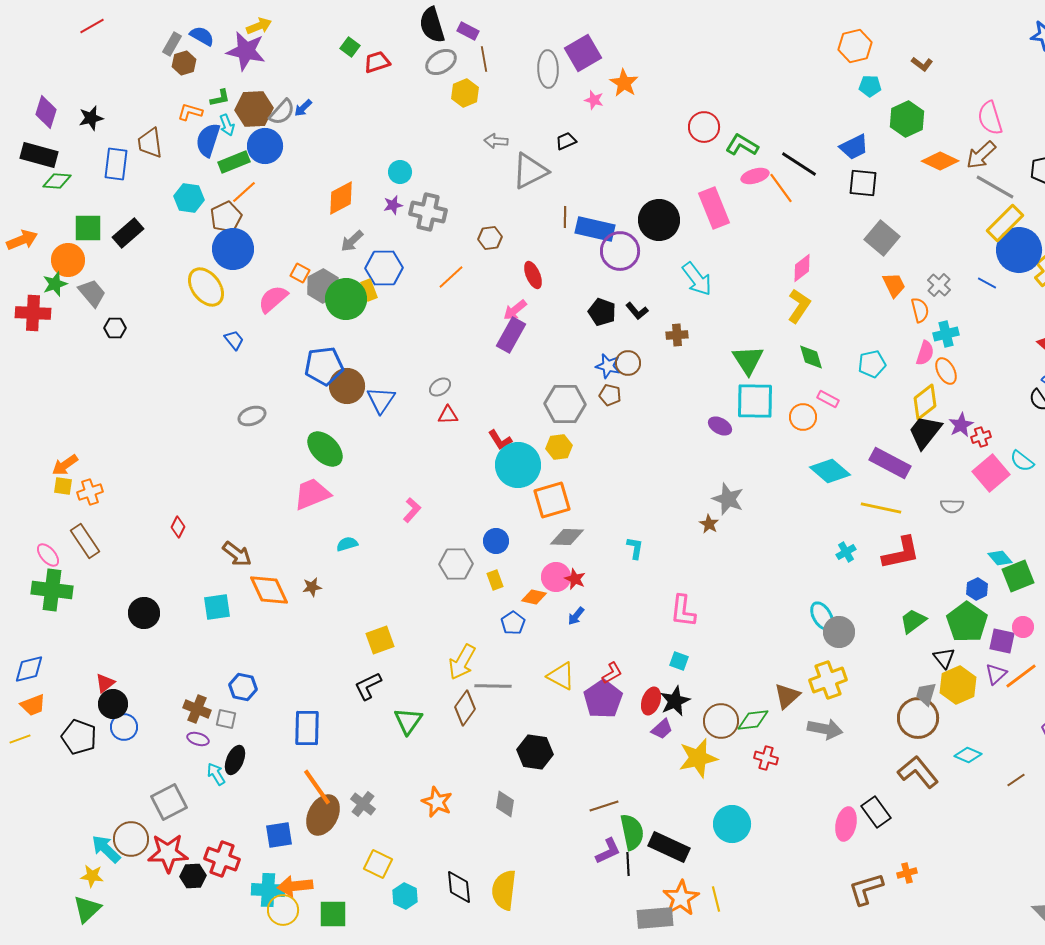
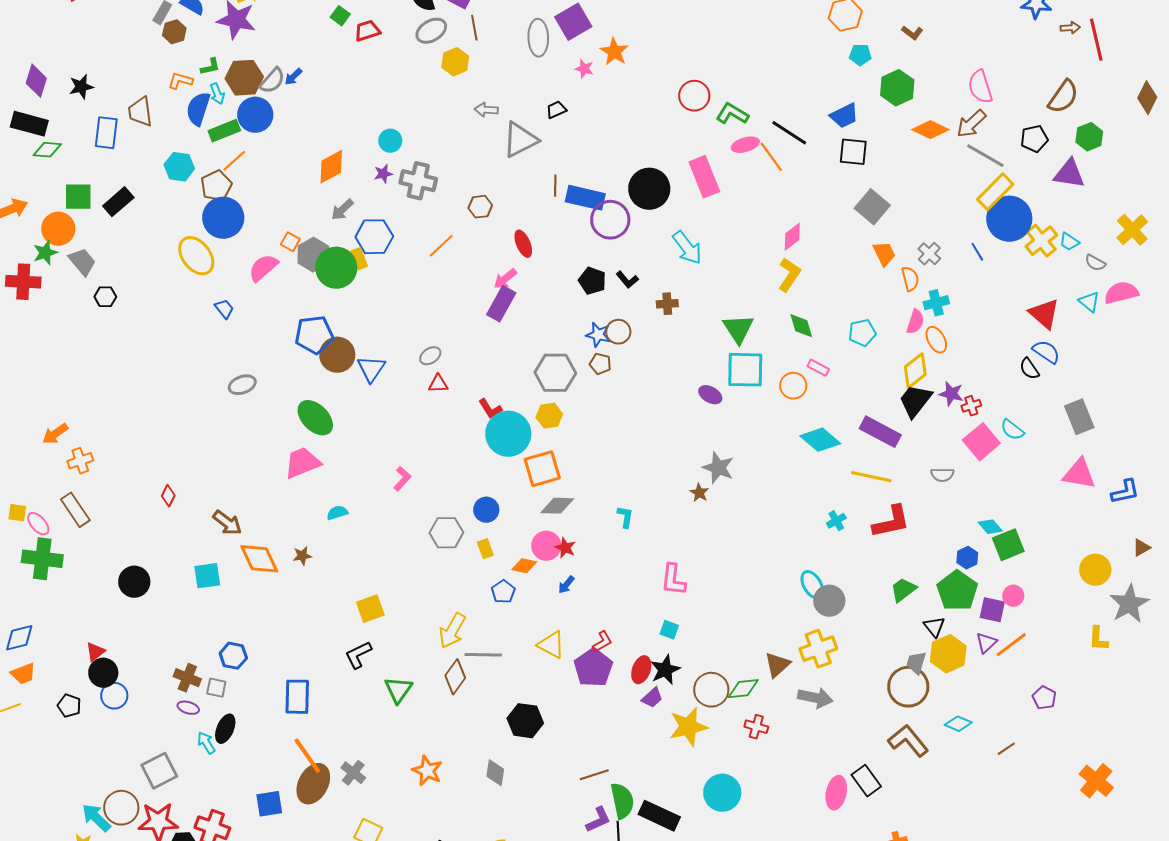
blue line: (987, 283) -> (977, 252), turned 30
purple star: (961, 425) -> (951, 394), turned -30
yellow square: (63, 486) -> (17, 513), moved
black pentagon: (79, 737) -> (69, 706), size x0.7

